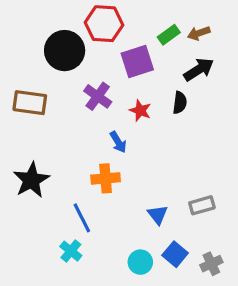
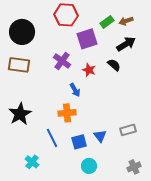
black circle: (65, 51) -> (22, 32), moved
black semicircle: (180, 103) -> (114, 65), turned -56
cyan cross: (71, 251) -> (32, 162), moved
blue square: (175, 254) -> (79, 142), moved, turned 35

